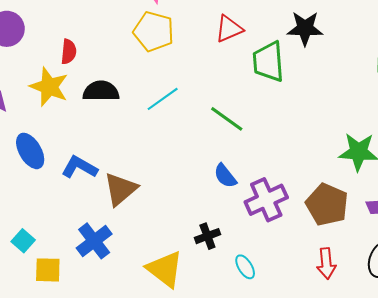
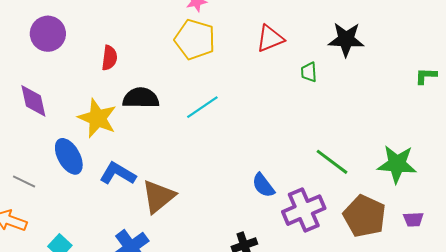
green trapezoid: (268, 62) -> (309, 72), size x0.5
yellow star: (49, 87) -> (97, 118), moved
green line: (227, 119) -> (332, 162), moved

